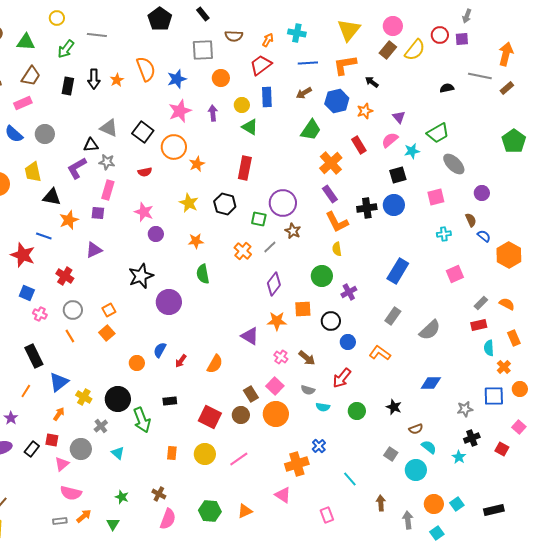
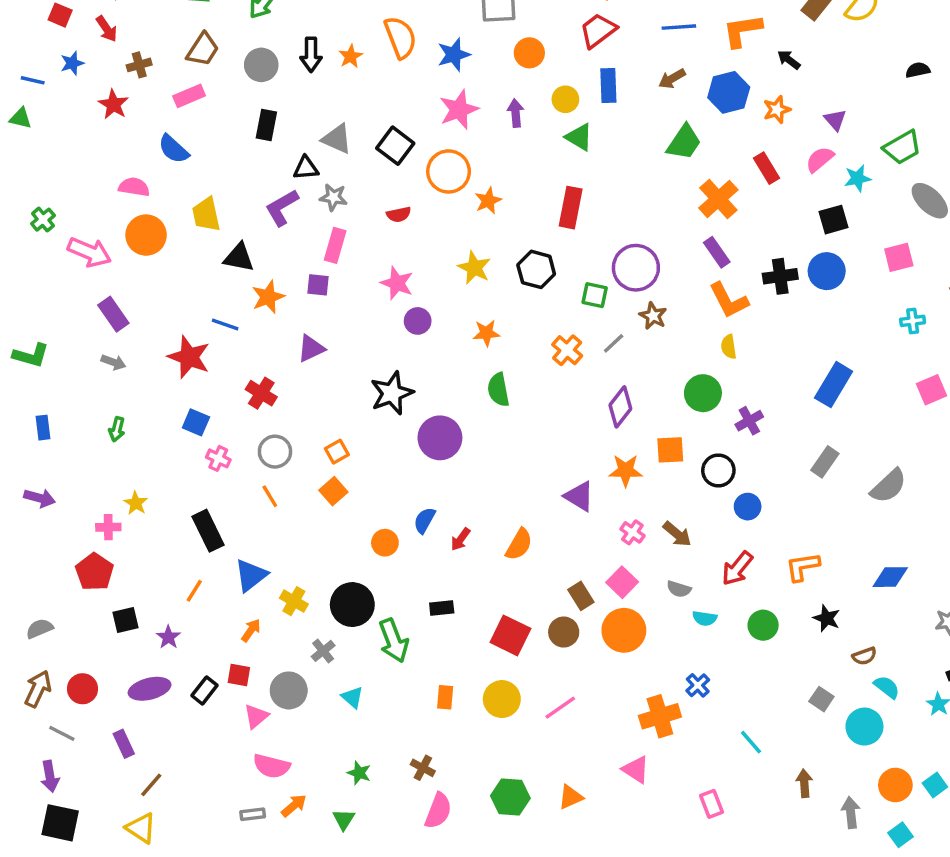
black rectangle: (68, 86) -> (266, 125), moved
gray circle: (45, 134) -> (261, 65), moved
orange L-shape: (380, 353) -> (803, 567), moved, turned -45

